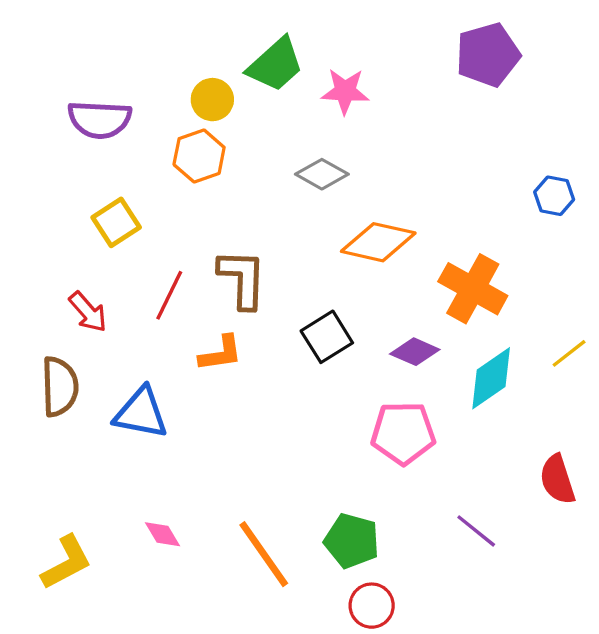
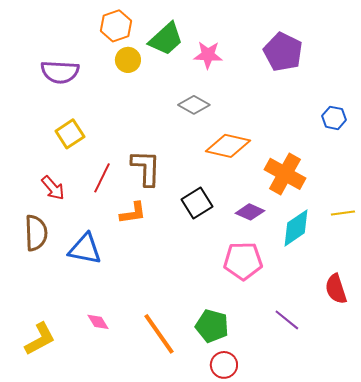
purple pentagon: (488, 55) -> (283, 52), moved, turned -30
orange hexagon: (199, 156) -> (116, 26), moved
yellow line: (569, 353) -> (343, 213), turned 30

